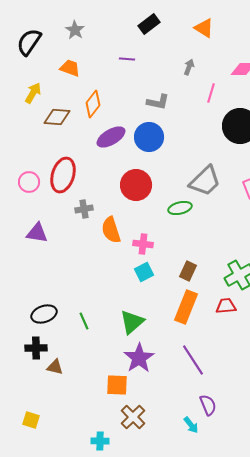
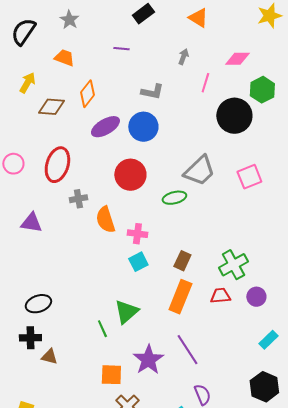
pink circle: (29, 182) -> (13, 164), moved
green line: (84, 321) -> (102, 329), moved
purple star: (139, 358) -> (148, 360), moved

